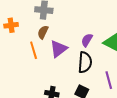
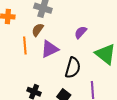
purple semicircle: (87, 40) -> (81, 32), moved

